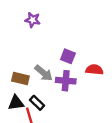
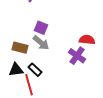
purple square: (68, 56) -> (41, 28), moved
purple cross: (66, 81) -> (77, 56), moved, turned 30

